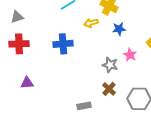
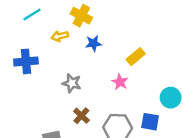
pink star: (130, 55) -> (120, 82), moved
gray star: (110, 65) -> (72, 83), moved

